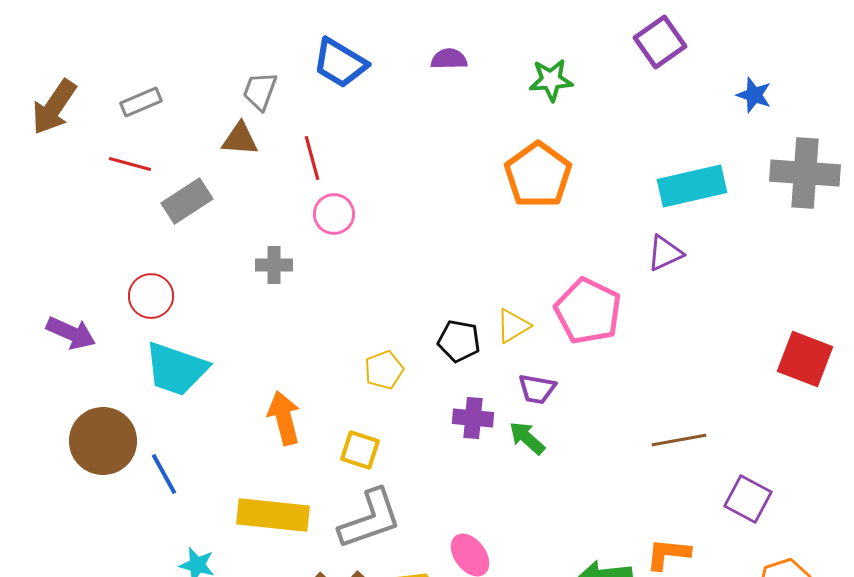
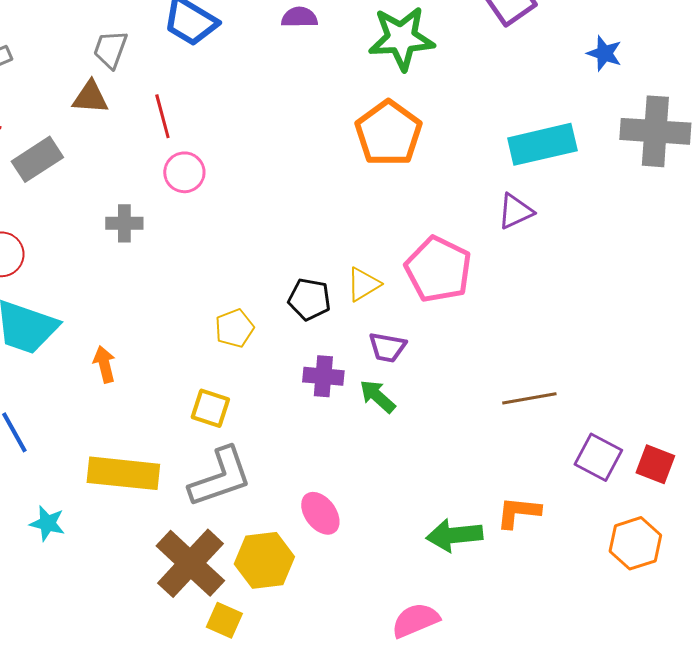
green star: (551, 80) -> (401, 38), size x1.5
red square: (805, 359) -> (655, 464), moved, size x0.7
orange arrow: (284, 418) -> (104, 364), moved, size x0.7

